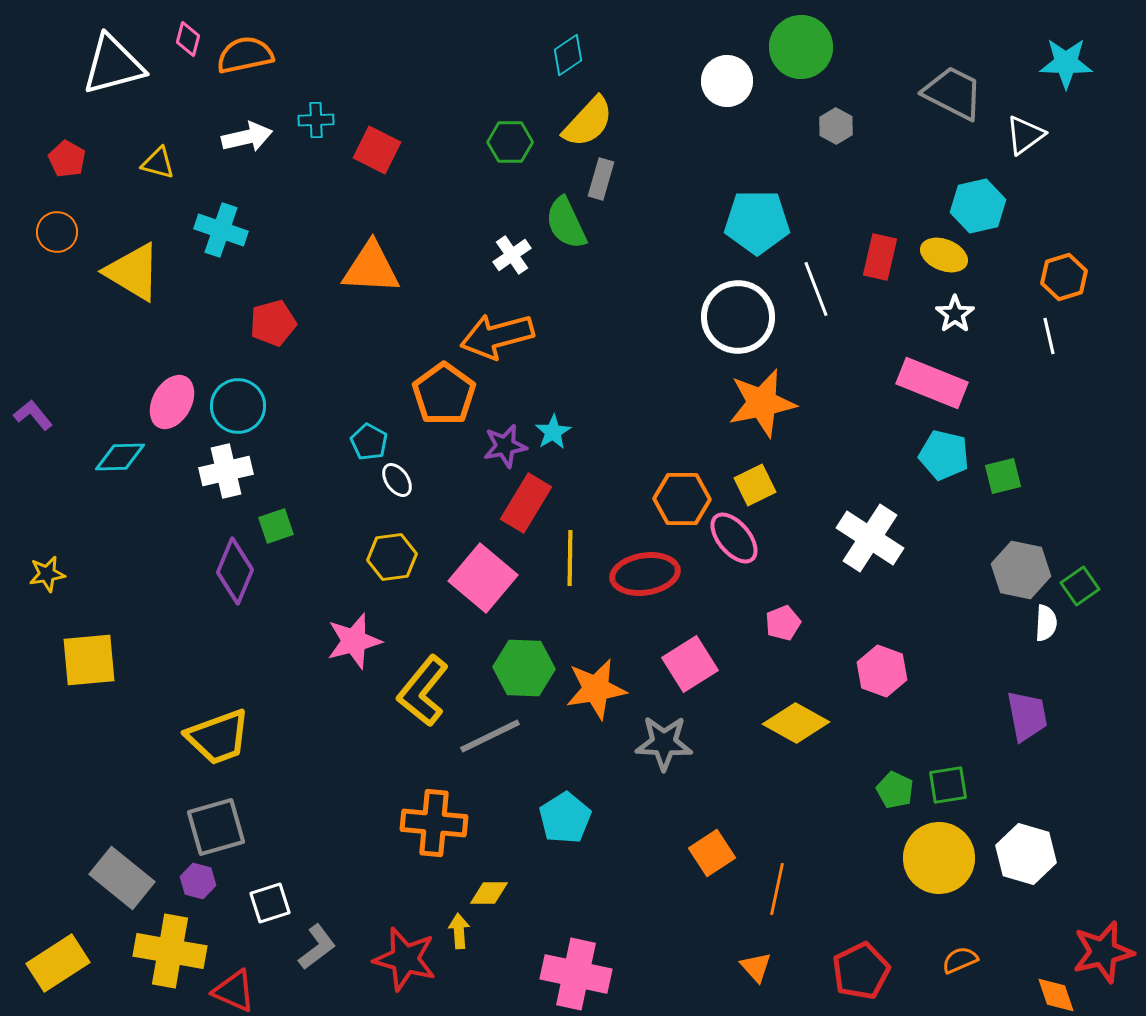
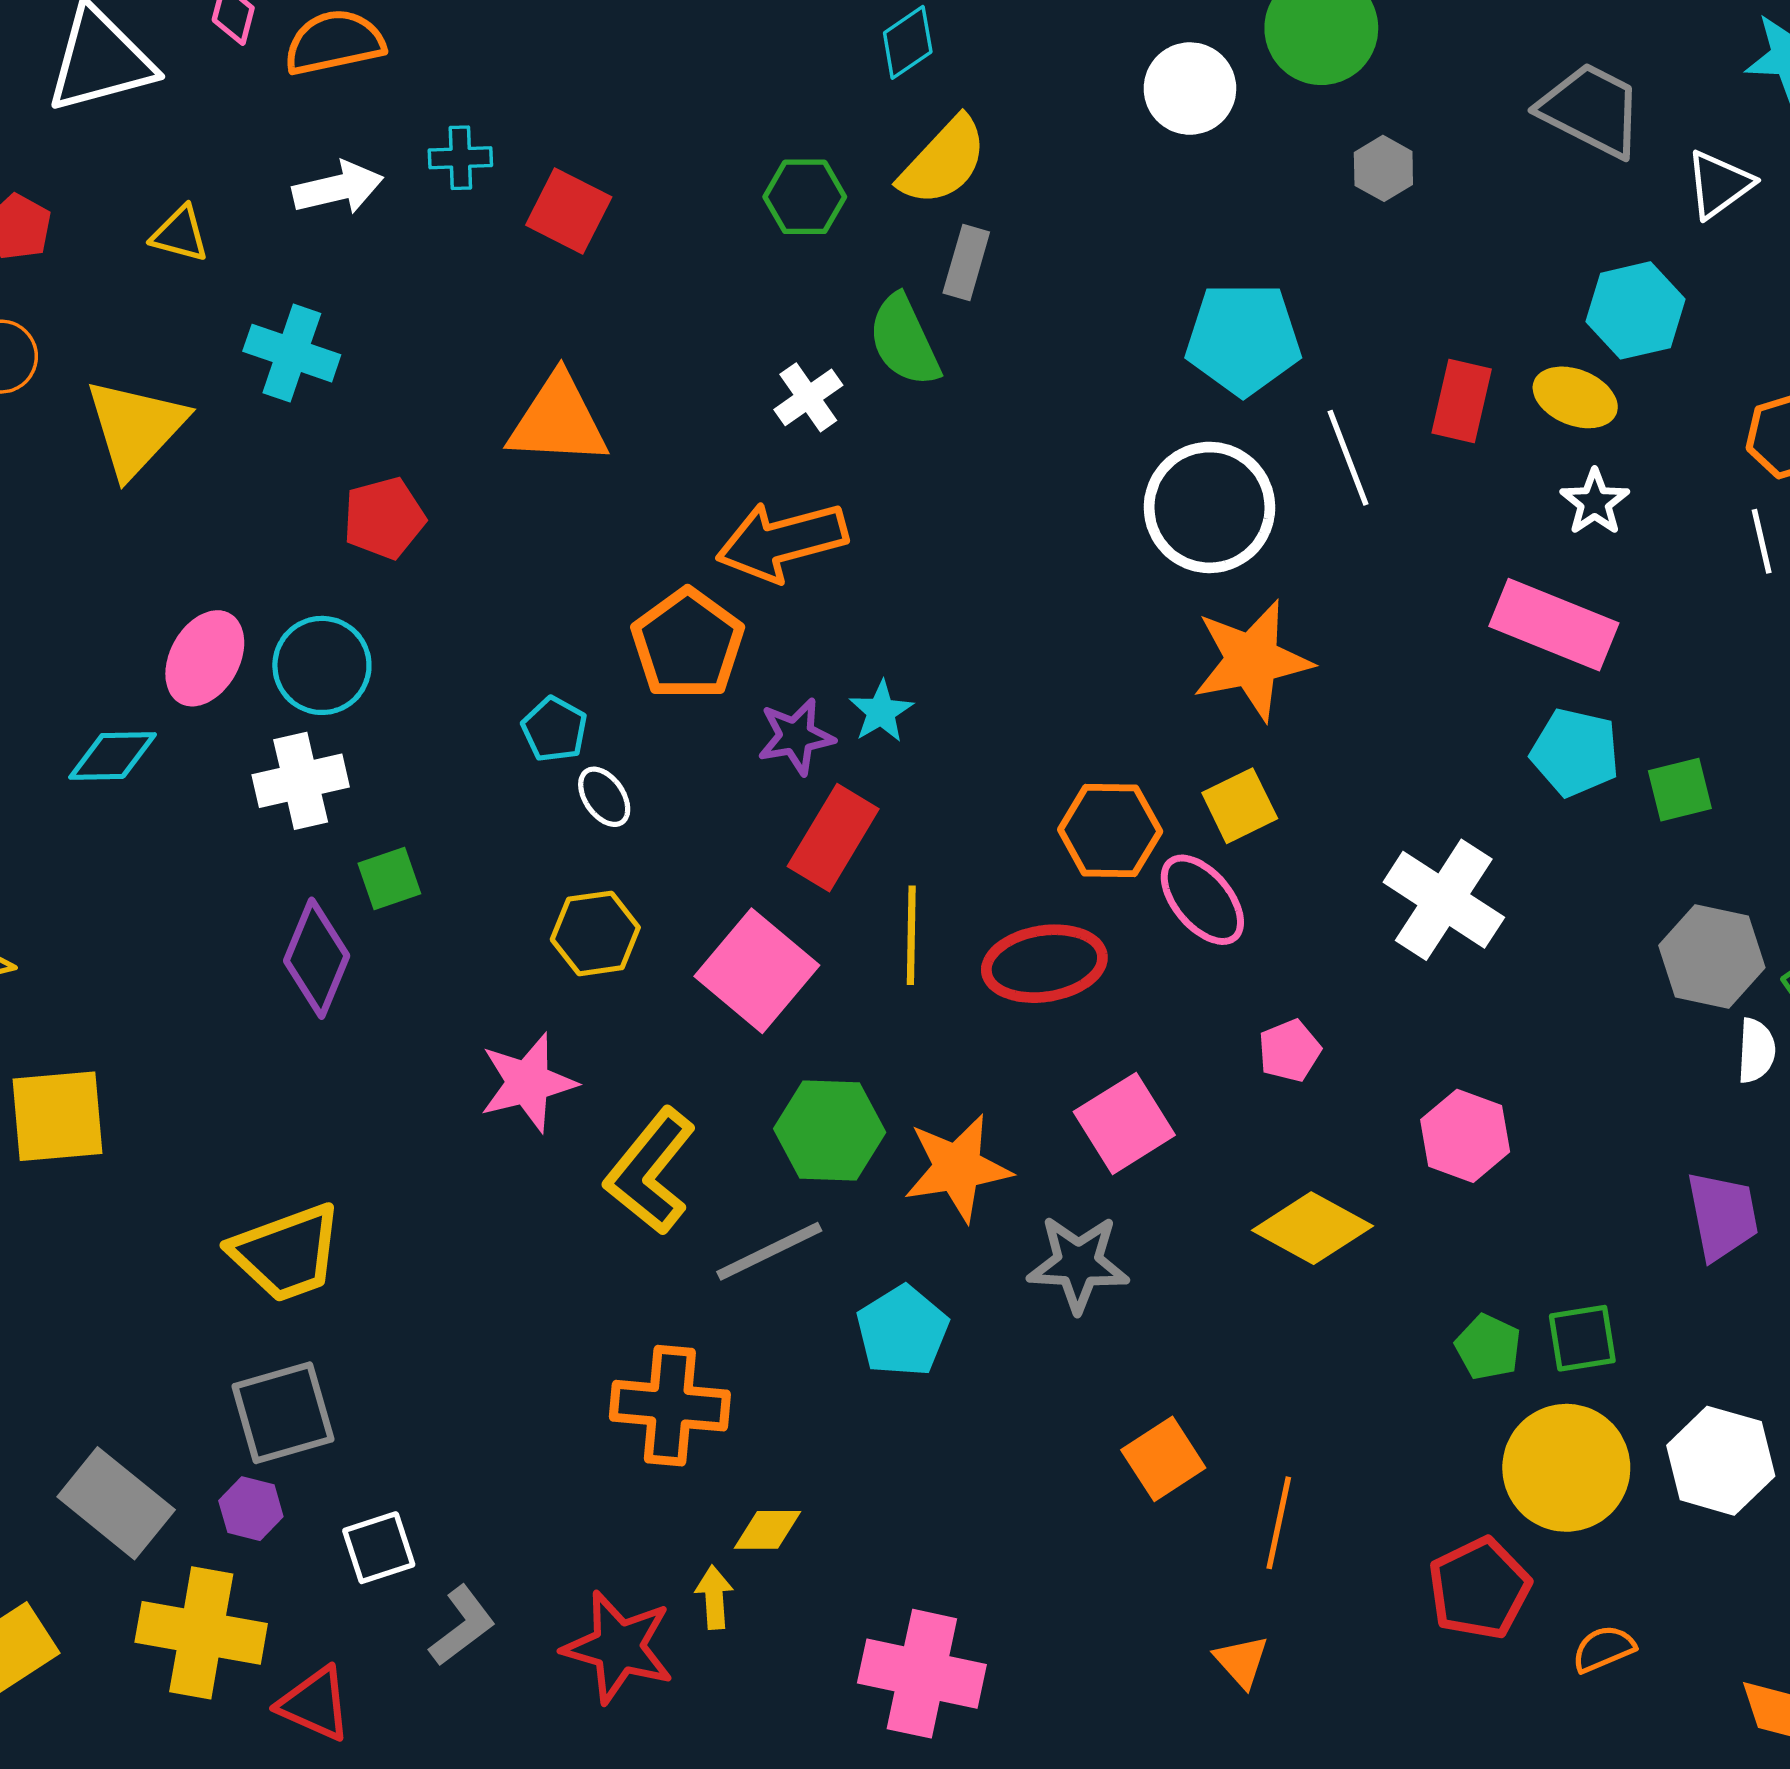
yellow triangle: (133, 272) -> (136, 428), turned 42
cyan pentagon: (565, 818) -> (902, 1331), moved
red pentagon: (861, 971) -> (1479, 1588), moved

